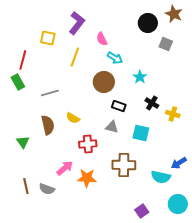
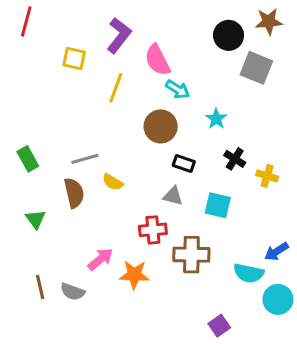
brown star: (174, 14) -> (269, 21), turned -30
pink semicircle: (102, 39) -> (158, 60), size x1.5
gray square: (166, 44) -> (256, 68), size x1.5
red line: (23, 60) -> (26, 21), moved
green rectangle: (18, 82) -> (28, 159), moved
gray line: (50, 93) -> (85, 159), moved
red cross: (88, 144) -> (153, 230), moved
cyan circle: (178, 204) -> (278, 299), moved

